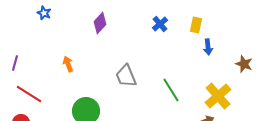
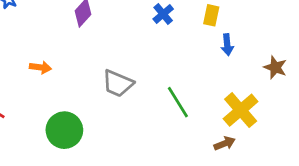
orange arrow: (68, 64) -> (40, 67), turned 119
gray trapezoid: (126, 76) -> (118, 83), turned -45

